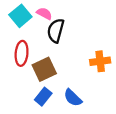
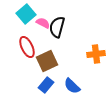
pink semicircle: (44, 14) -> (43, 23), moved
red ellipse: (22, 53) -> (27, 47), turned -30

